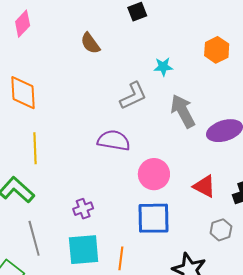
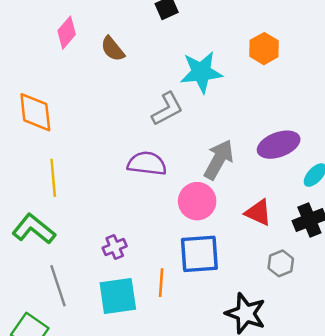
pink diamond: (23, 24) -> (67, 33), moved
cyan star: (163, 67) -> (201, 72), size x1.8
gray arrow: (183, 111) -> (219, 160), moved, turned 60
orange line: (121, 258) -> (161, 283), moved

